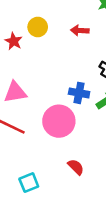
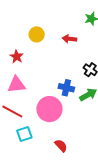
red star: (14, 41) -> (17, 57), moved
cyan square: (29, 183) -> (24, 134), moved

